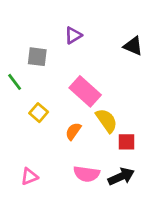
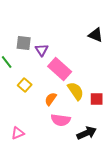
purple triangle: (73, 35) -> (42, 50), moved, turned -32
red square: (126, 142) -> (97, 99), moved
pink semicircle: (87, 174) -> (61, 120), moved

